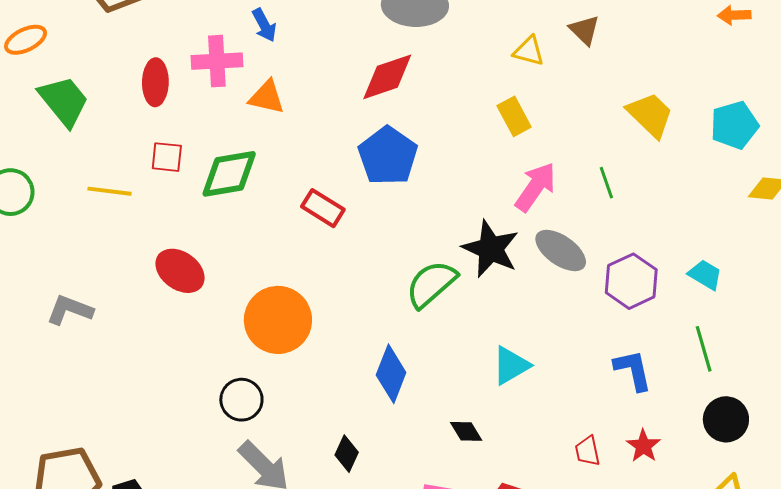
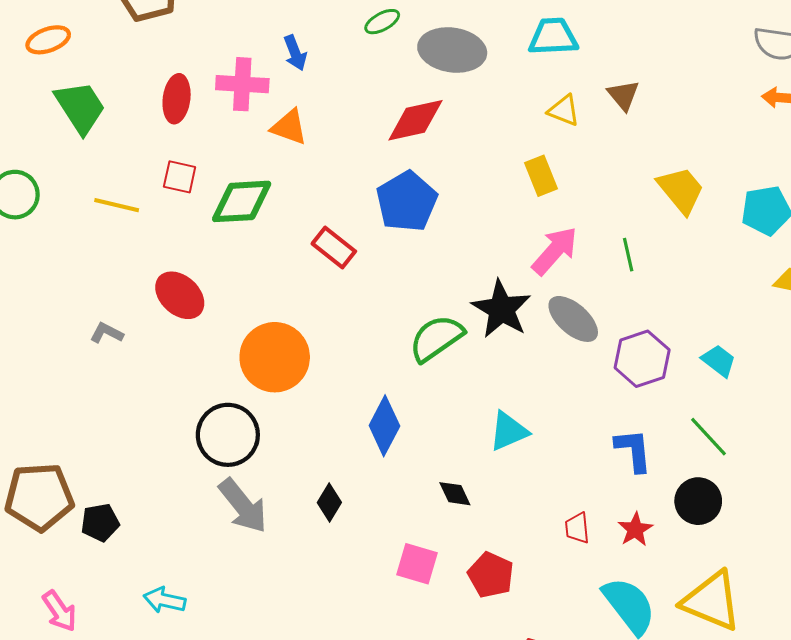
gray L-shape: (70, 310) -> (107, 333), moved, size x0.7
green line: (704, 349) -> (708, 437), turned -33
black circle: (241, 400) -> (228, 435), size x1.4
black circle: (726, 419) -> (698, 501), moved

